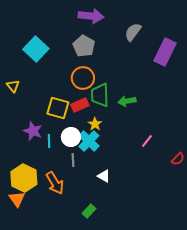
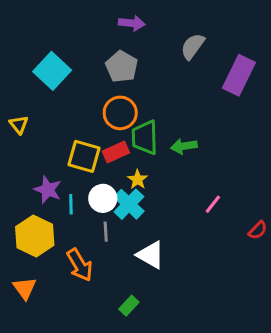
purple arrow: (91, 16) -> (132, 23), size x0.7
white triangle: (104, 176) -> (151, 255), size x1.5
yellow hexagon: (24, 178) -> (35, 236), moved

